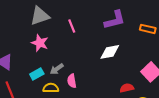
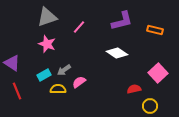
pink line: (72, 26) -> (79, 27), turned 64
white diamond: (110, 52) -> (117, 53), turned 45
pink semicircle: (72, 81) -> (79, 82), turned 64

